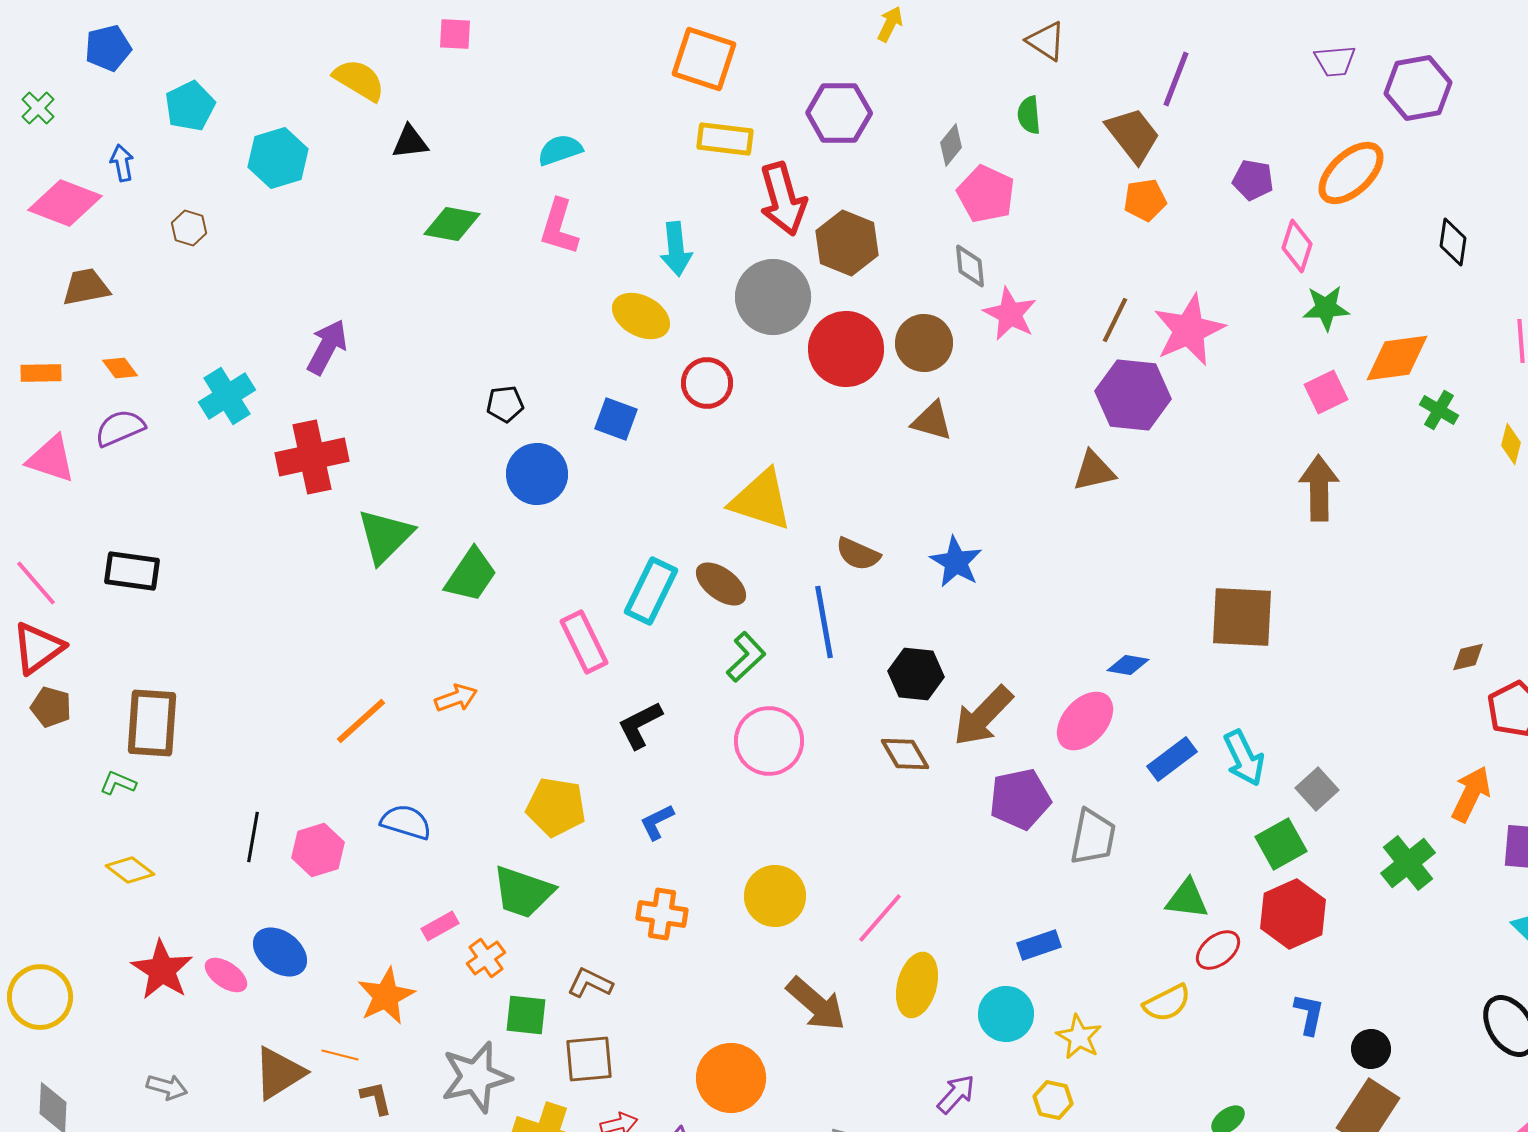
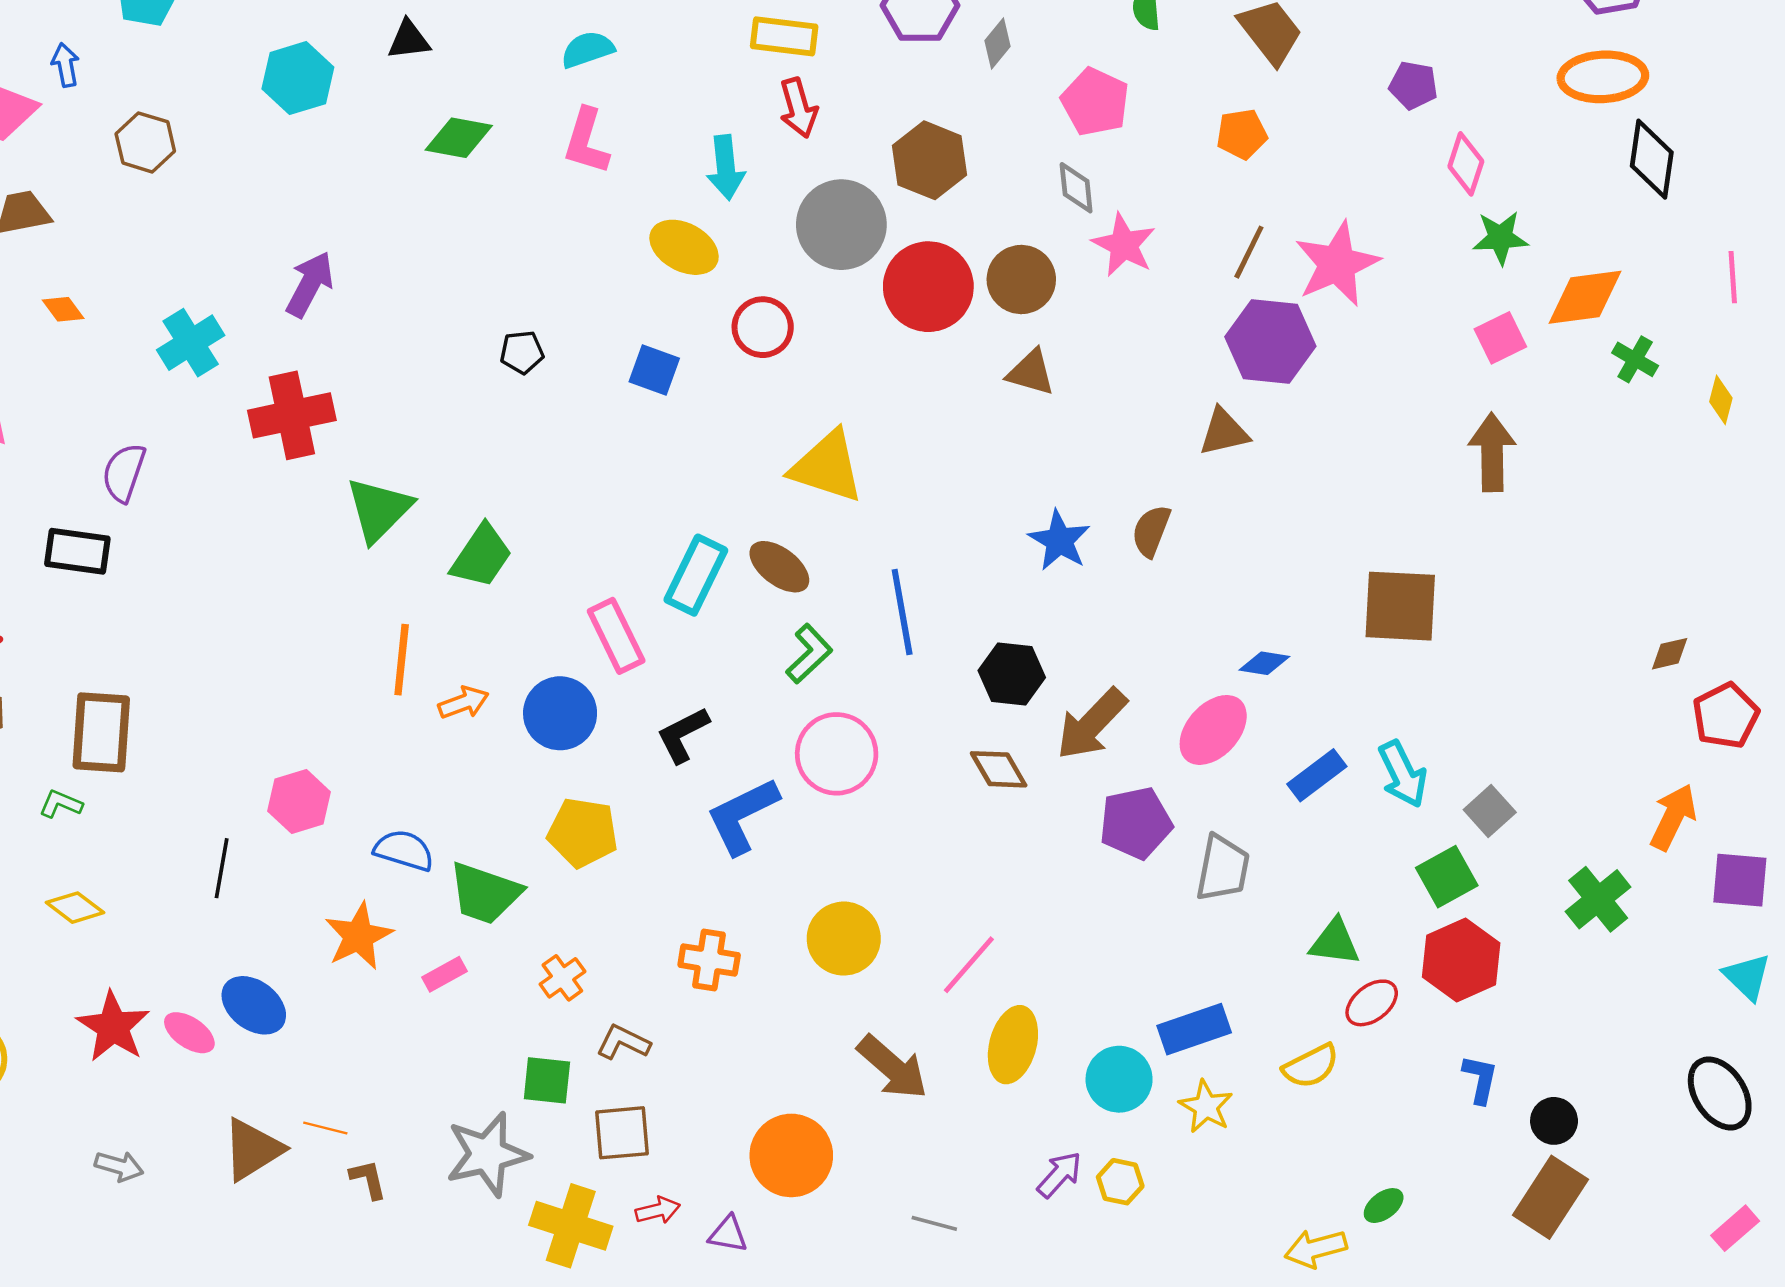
gray diamond: (951, 145) -> (997, 44), moved
cyan hexagon: (278, 158) -> (298, 78), moved
orange ellipse: (1351, 173) -> (1603, 77), moved, turned 40
red arrow: (783, 199) -> (798, 108), moved, size x0.7
orange pentagon: (1145, 200) -> (1242, 134), moved
brown hexagon: (189, 228) -> (145, 142), size x1.4
black diamond: (1453, 242) -> (1652, 159), size x1.4
purple semicircle: (120, 428) -> (124, 473), moved, turned -48
blue circle: (537, 474) -> (560, 713), moved
brown semicircle: (858, 554) -> (1151, 531), moved, turned 87
orange line: (361, 721) -> (402, 660), moved, turned -42
blue L-shape: (657, 822) -> (742, 816), moved, size x1.8
pink hexagon: (318, 850) -> (299, 801), moved
green trapezoid: (523, 892) -> (485, 893), moved
blue rectangle: (1039, 945) -> (1194, 1029), moved, size x1.4
orange cross: (486, 958) -> (562, 978), moved
orange star: (386, 996) -> (359, 936), moved
yellow hexagon: (1053, 1100) -> (1120, 1182), moved

